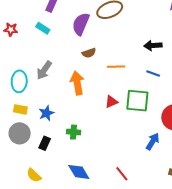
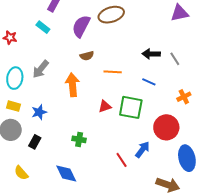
red star: (11, 29) -> (10, 38), moved
green cross: (74, 132) -> (79, 139), moved
red line: (122, 174) -> (122, 160), moved

